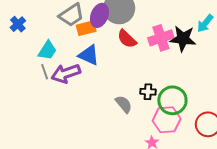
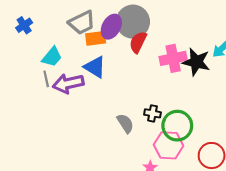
red semicircle: (127, 39) -> (138, 42), moved, turned 65

